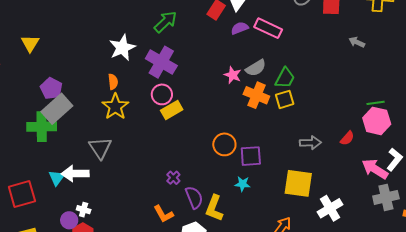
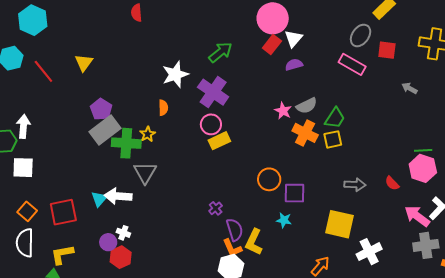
pink rectangle: (268, 28) -> (352, 64), moved
yellow star: (115, 107) -> (148, 134), moved, size x0.6
green cross: (42, 127) -> (126, 143), moved
red semicircle: (347, 138) -> (392, 183), turned 91
orange L-shape: (163, 214) -> (232, 248), moved

